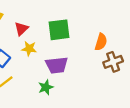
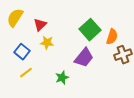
green square: (59, 30) -> (90, 30), moved, turned -35
purple trapezoid: (57, 65) -> (84, 58), moved, turned -45

